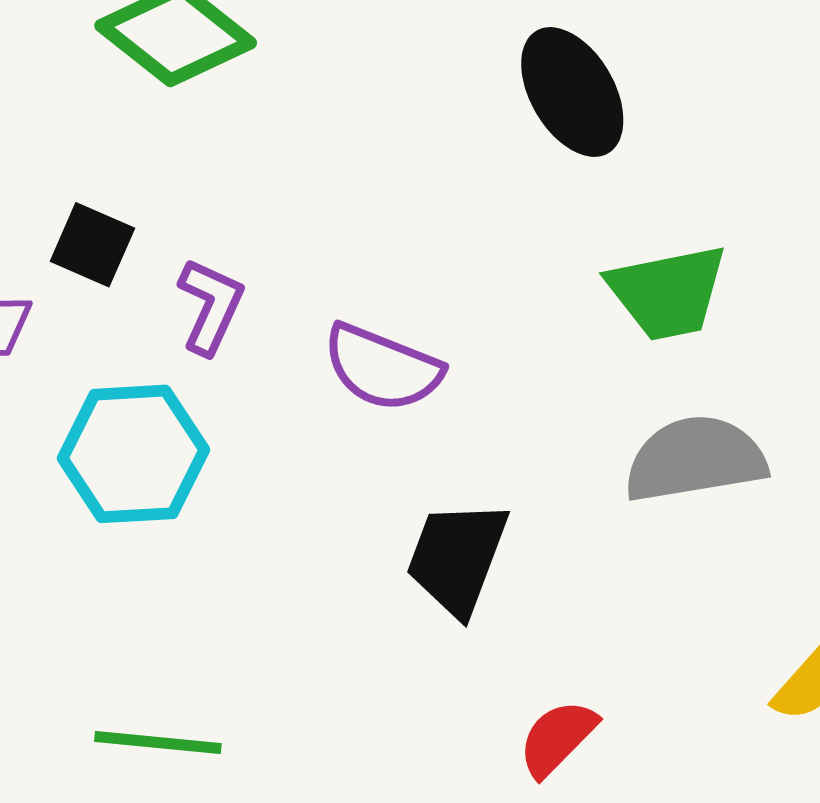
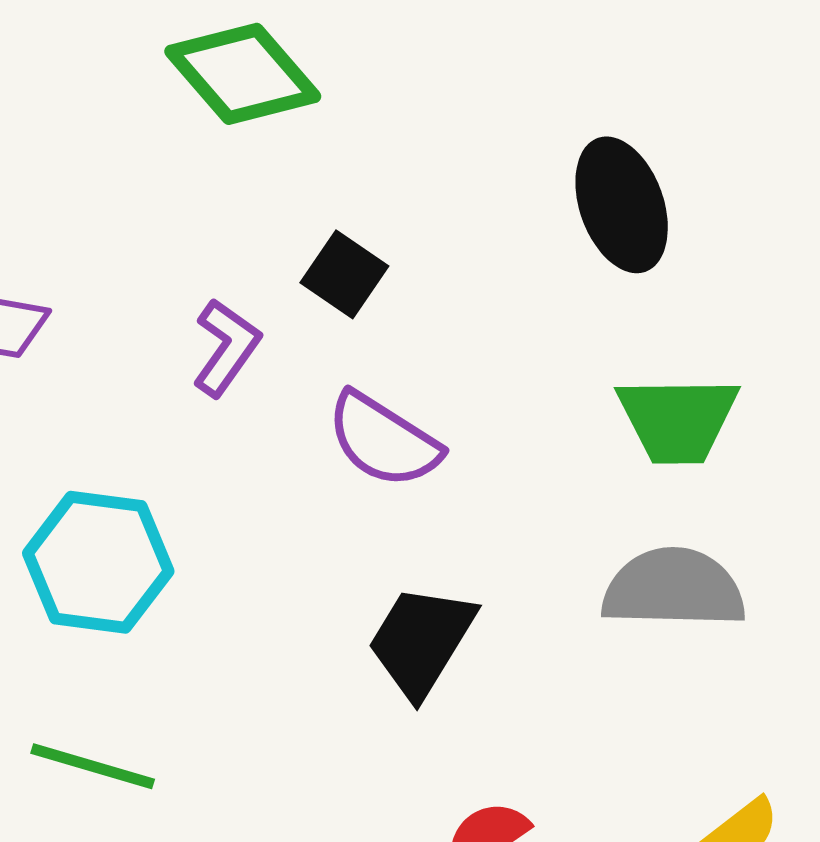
black square: (92, 245) -> (344, 274), moved
cyan hexagon: (133, 454) -> (98, 562), moved

